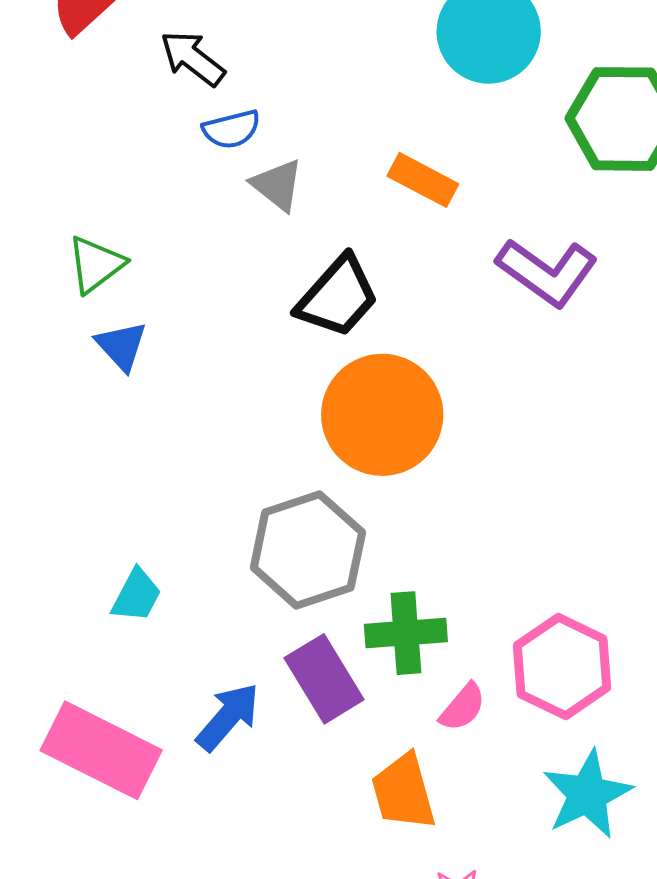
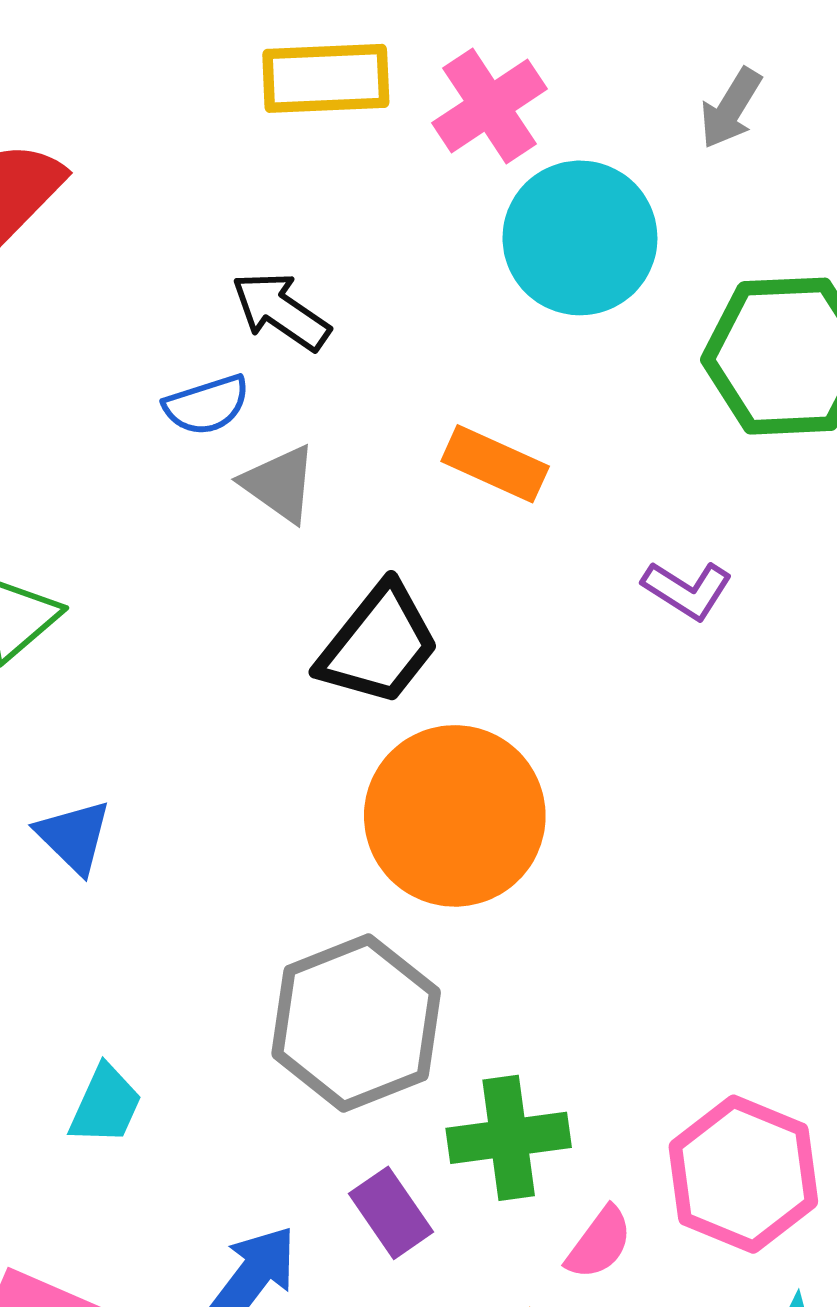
black arrow: (193, 58) -> (281, 311), moved
purple L-shape: (547, 272) -> (687, 590), size x0.6
blue triangle: (121, 346) -> (74, 836), moved
purple rectangle: (324, 679) -> (391, 1213), size x0.7

